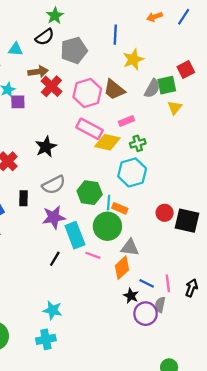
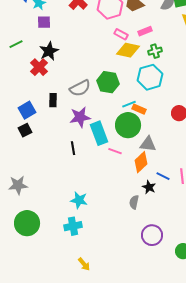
purple square: (18, 102) -> (44, 22), moved
pink rectangle: (90, 129) -> (121, 34), moved, size x0.6
black star: (46, 147) -> (49, 51), moved
green hexagon: (90, 193) -> (108, 82), moved
cyan line: (109, 203) -> (129, 104), turned 64
black line: (55, 259) -> (73, 148), moved, turned -40
gray semicircle: (160, 305) -> (134, 202), moved
purple circle: (146, 314) -> (152, 235), moved

